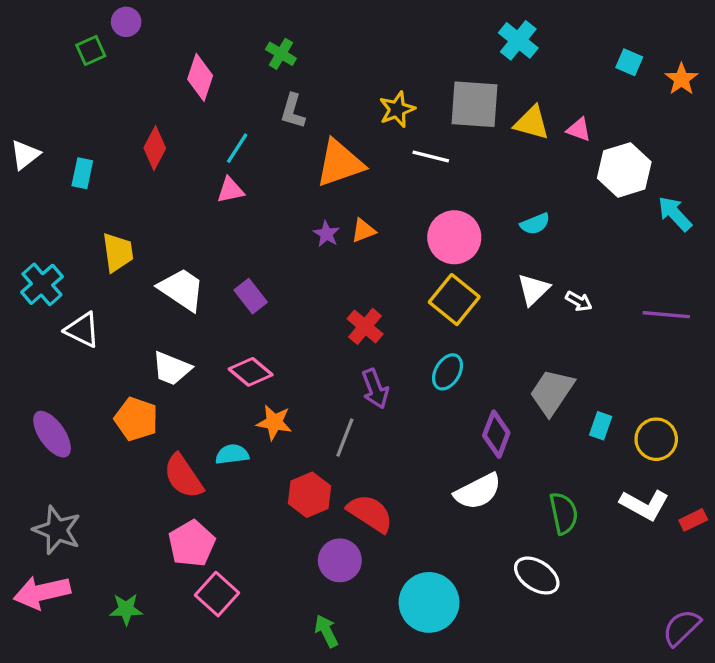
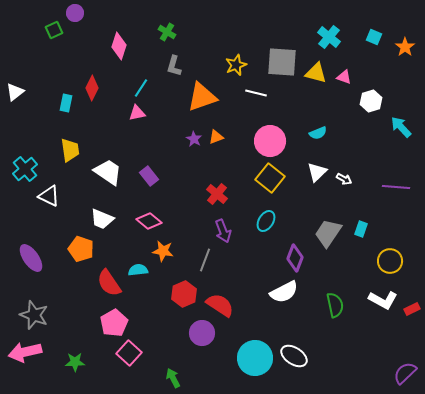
cyan cross: (518, 40) -> (329, 37), moved
white hexagon: (624, 170) -> (371, 101), size x0.7
cyan rectangle: (82, 173) -> (66, 103), moved
cyan rectangle: (601, 426) -> (361, 229), moved
white ellipse: (537, 576) -> (294, 356), moved
green arrow: (326, 631) -> (173, 378), moved

